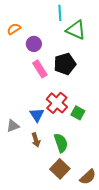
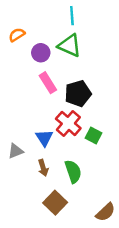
green triangle: (76, 30) -> (70, 46), moved
black pentagon: (65, 64) -> (78, 94), moved
brown square: (60, 169) -> (55, 203), moved

